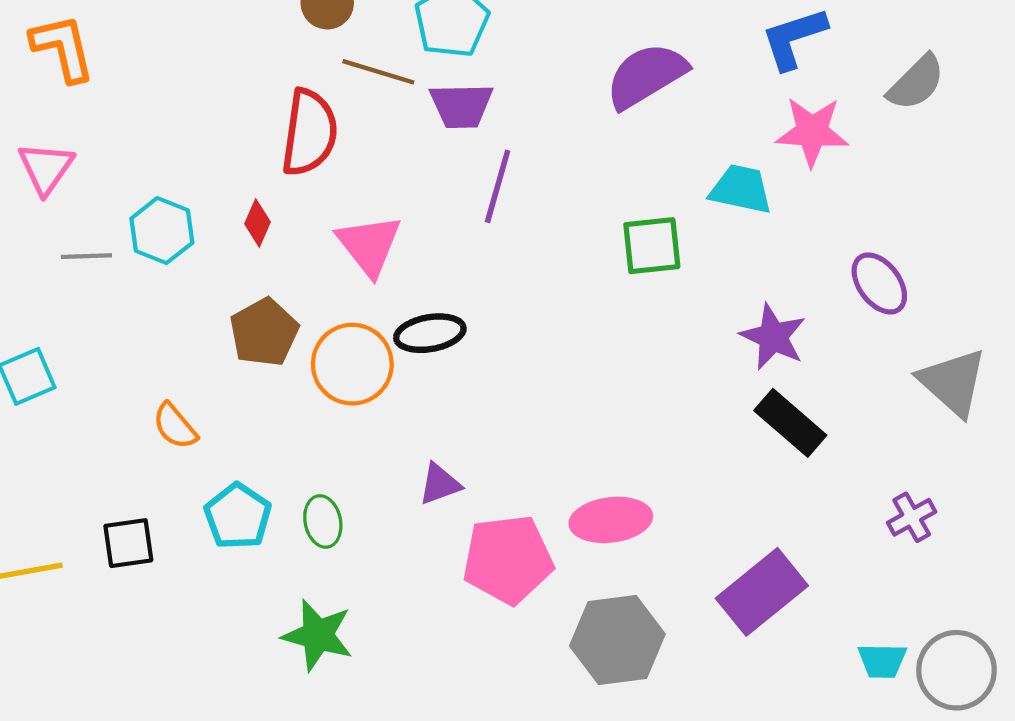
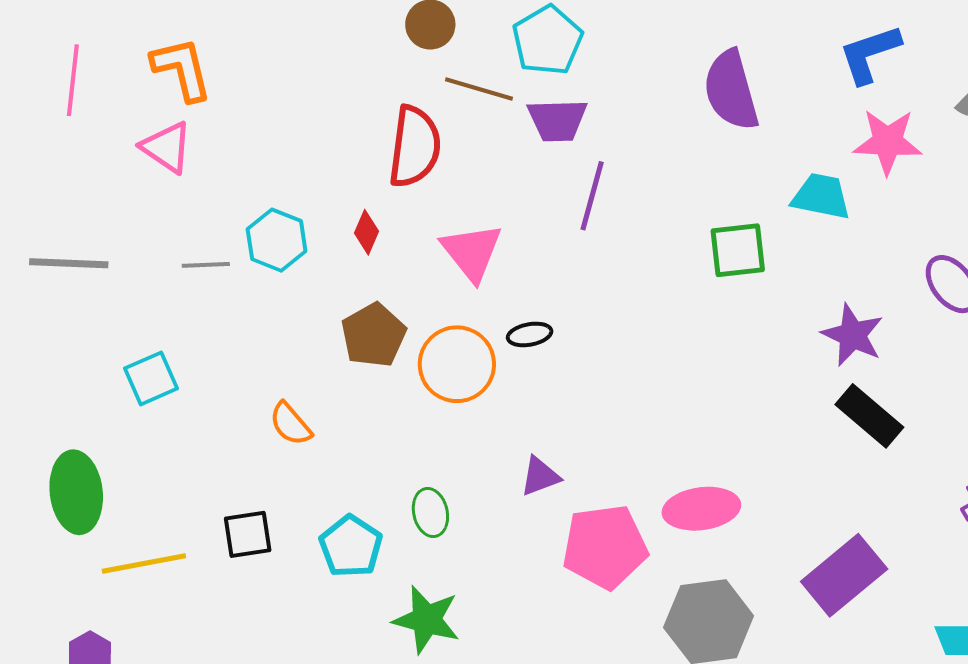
purple semicircle: (646, 76) -> (731, 90), turned -74
pink triangle: (46, 168) -> (167, 147), moved, turned -30
black ellipse: (430, 333) -> (530, 334), size x0.7
cyan pentagon: (238, 516) -> (351, 546), moved

